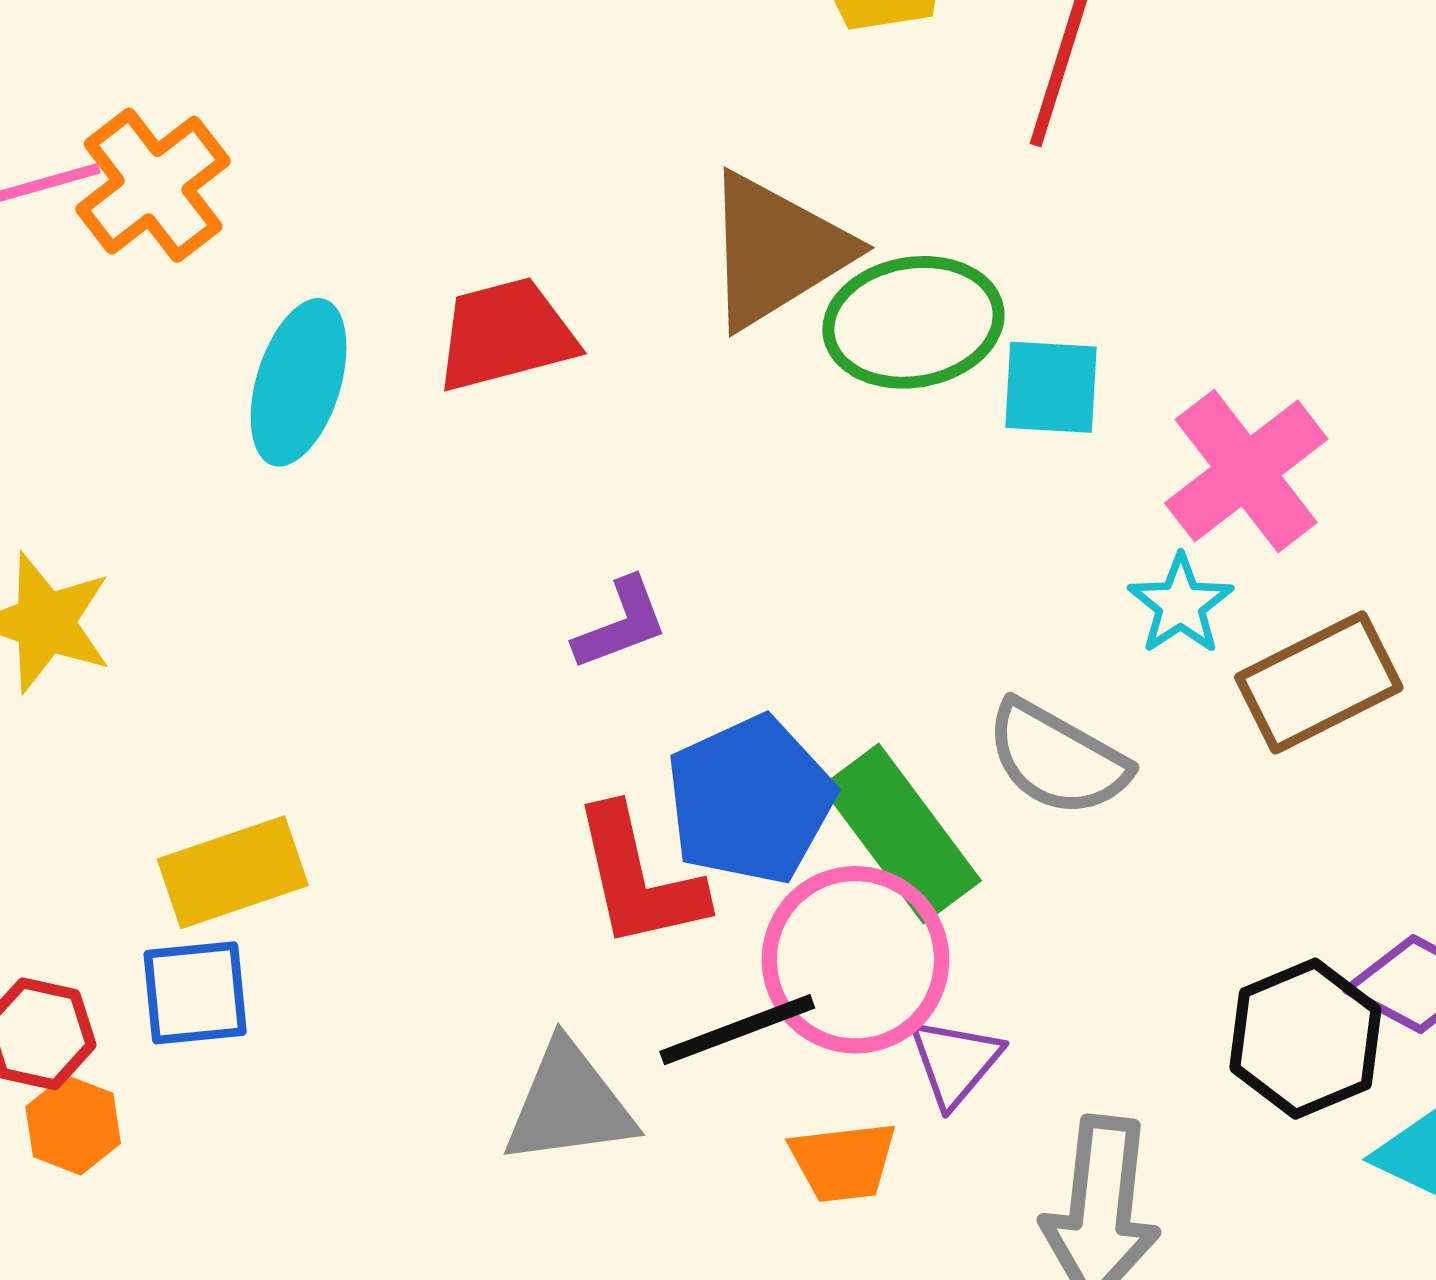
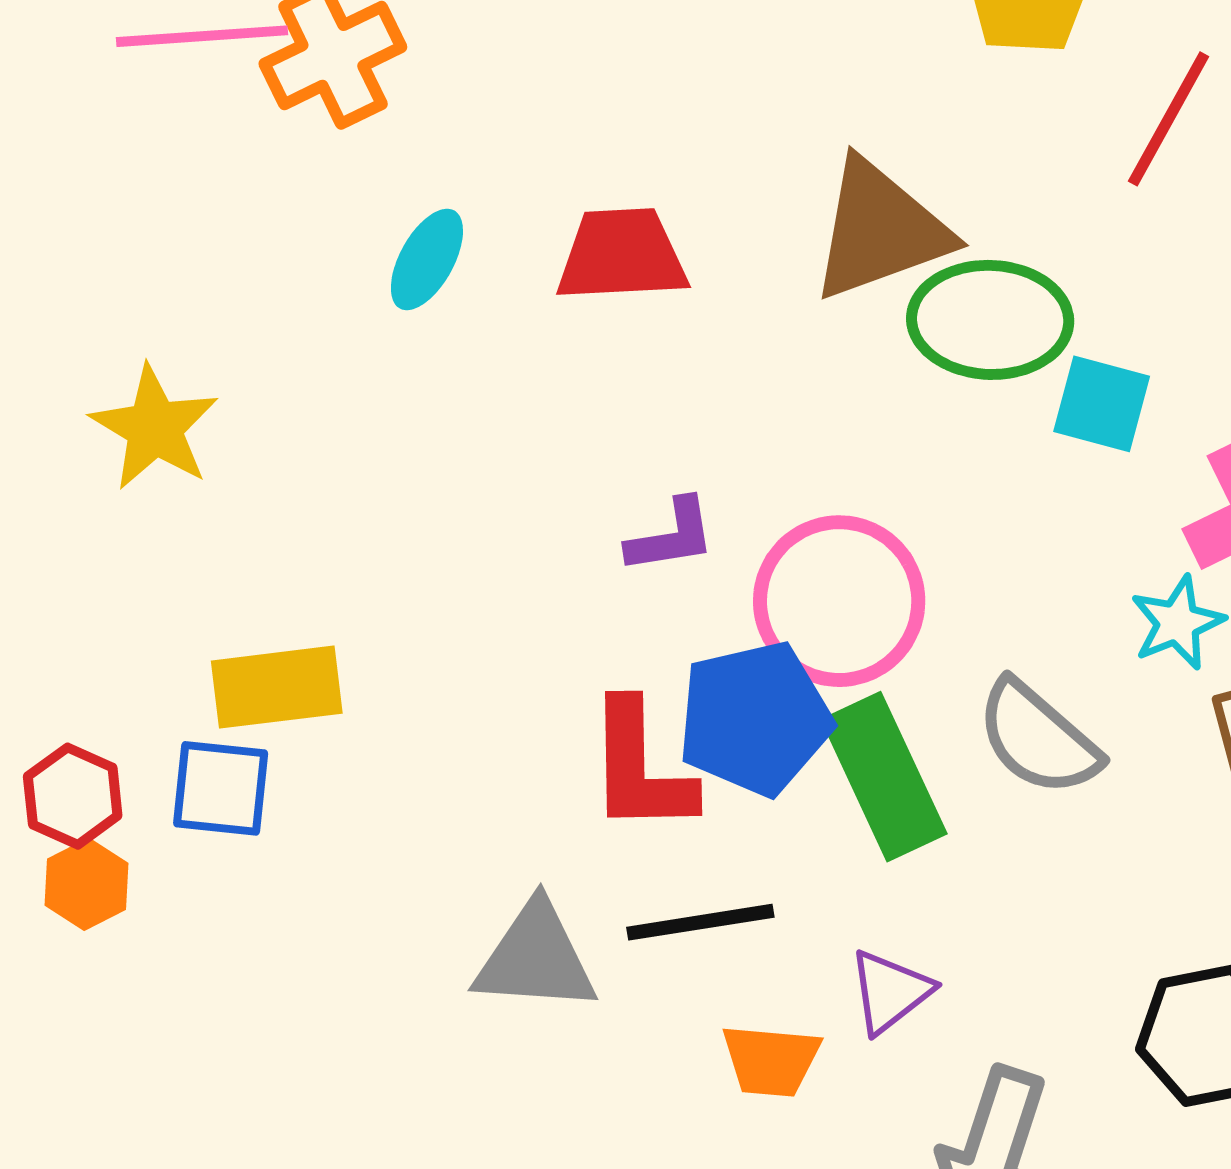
cyan ellipse: (299, 382) -> (427, 259), size x0.7
pink circle: (855, 960) -> (839, 601), moved

